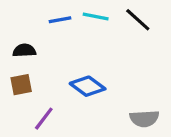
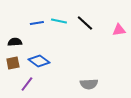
blue diamond: (88, 86) -> (39, 61), moved

